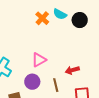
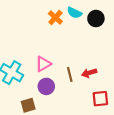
pink triangle: (39, 60) -> (43, 64), moved
brown line: (56, 85) -> (70, 74), moved

